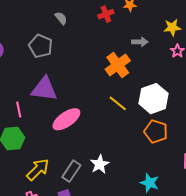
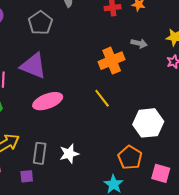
white hexagon: (153, 99) -> (148, 123), moved
orange pentagon: (156, 132) -> (130, 158), moved
gray rectangle: (71, 171) -> (40, 153), turned -40

